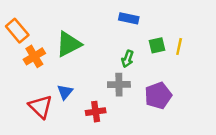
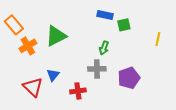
green square: (157, 45) -> (124, 25), moved
yellow line: (179, 47) -> (158, 39), moved

